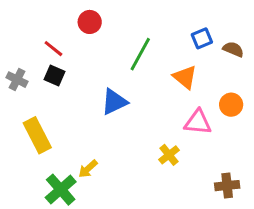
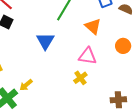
blue triangle: (114, 102) -> (45, 41), turned -36
pink triangle: (198, 122) -> (88, 56), moved

